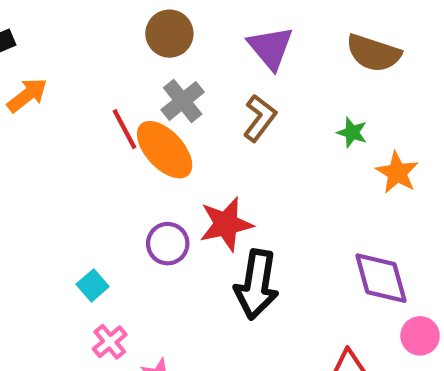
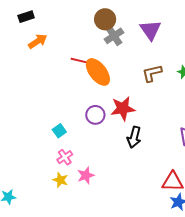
gray cross: (183, 101) -> (114, 36), moved
brown L-shape: (260, 118) -> (152, 73), moved, turned -145
red line: (125, 129) -> (81, 61), turned -54
black arrow: (257, 284) -> (134, 137), size x0.7

